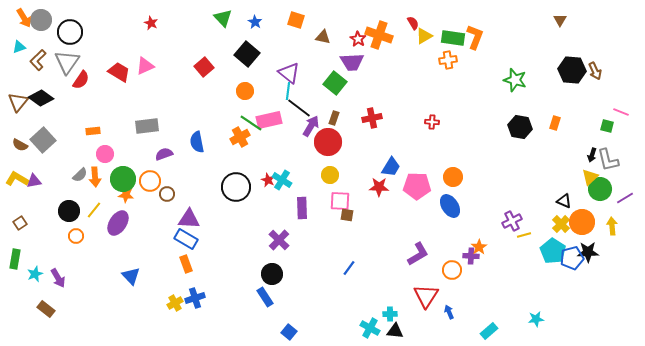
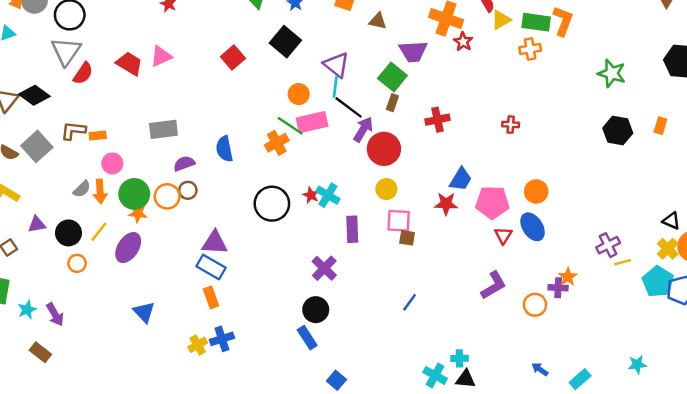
red star: (358, 39) -> (463, 42), moved
brown L-shape: (38, 60) -> (73, 131), moved, turned 50
orange circle: (245, 91) -> (299, 94), moved
brown rectangle: (334, 118) -> (392, 103), moved
purple triangle: (34, 181) -> (37, 224), moved
brown circle: (167, 194) -> (188, 190), moved
red triangle: (426, 296) -> (503, 235), moved, size x0.6
blue arrow: (449, 312) -> (540, 369), moved, turned -32

